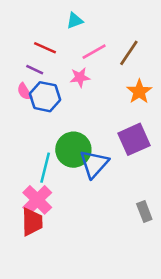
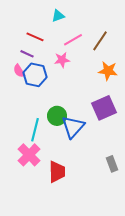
orange star: (139, 92) -> (108, 71), turned -30
green circle: (73, 150) -> (57, 116), size x0.7
red trapezoid: (32, 222) -> (57, 172), moved

